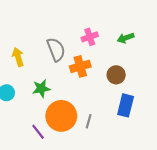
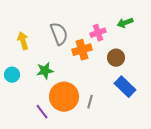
pink cross: (90, 37) -> (98, 33), moved
blue rectangle: (126, 105) -> (125, 87), turned -60

